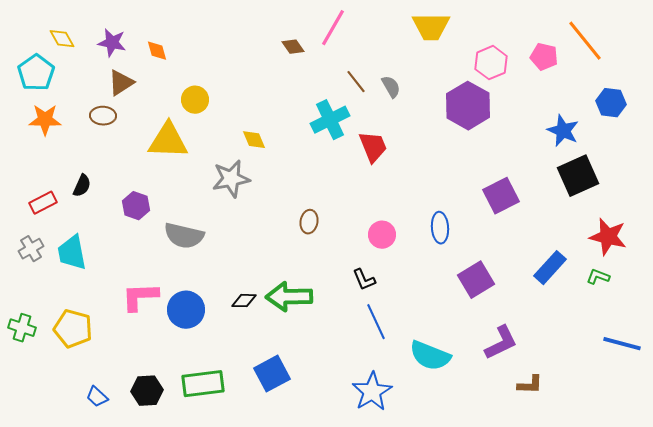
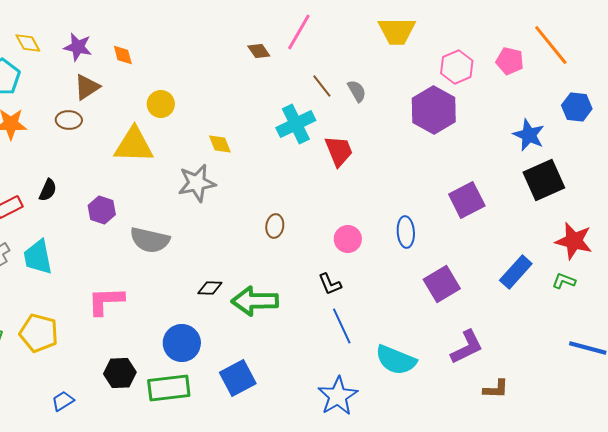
black diamond: (244, 301) -> (210, 288), moved
blue circle: (186, 310) -> (182, 343), moved
black hexagon: (147, 391) -> (120, 373), moved
blue trapezoid: (97, 397) -> (63, 401), turned 105

